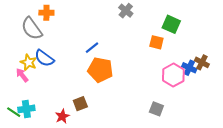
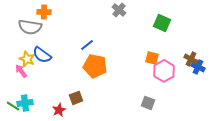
gray semicircle: (32, 29) -> (30, 27), turned -45
orange square: (156, 42) -> (152, 58), moved
blue cross: (189, 68) -> (198, 67), moved

